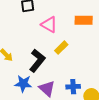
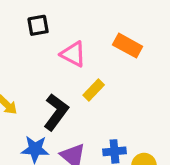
orange rectangle: (84, 20) -> (128, 46), turned 30

